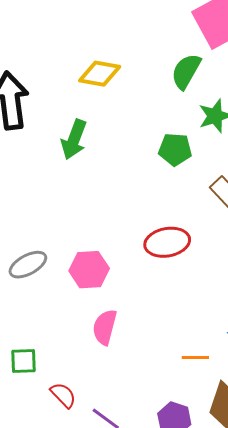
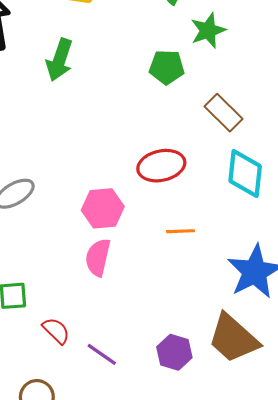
pink hexagon: (89, 270) -> (103, 208), moved
orange line: (195, 358) -> (180, 231), moved

